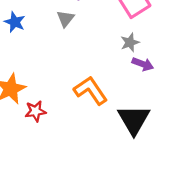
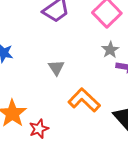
gray triangle: (65, 19) -> (56, 68), moved

